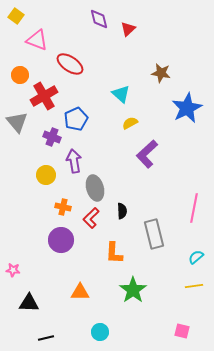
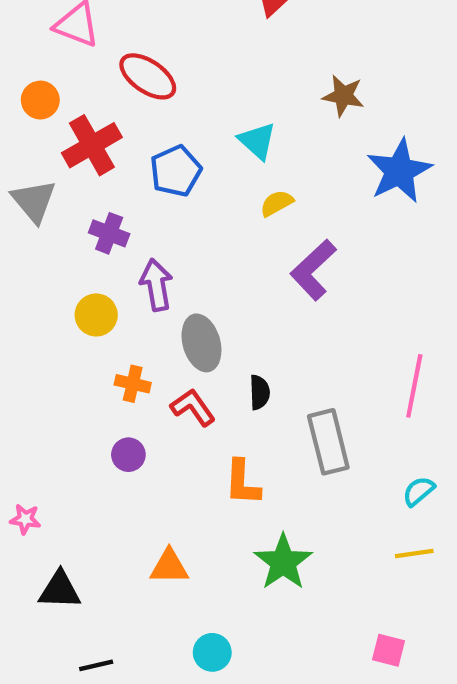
blue pentagon: (76, 119) -> (176, 171), moved
red L-shape: (91, 218) -> (193, 407), turned 100
purple circle: (61, 240) -> (128, 455), size x0.6

